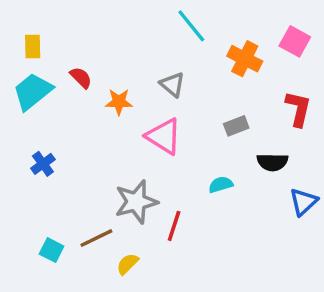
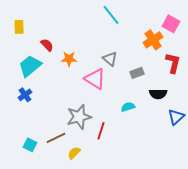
orange cross: (245, 59) -> (153, 40), moved, turned 30
gray triangle: (172, 85) -> (110, 59), moved
cyan trapezoid: (33, 91) -> (30, 66), moved

